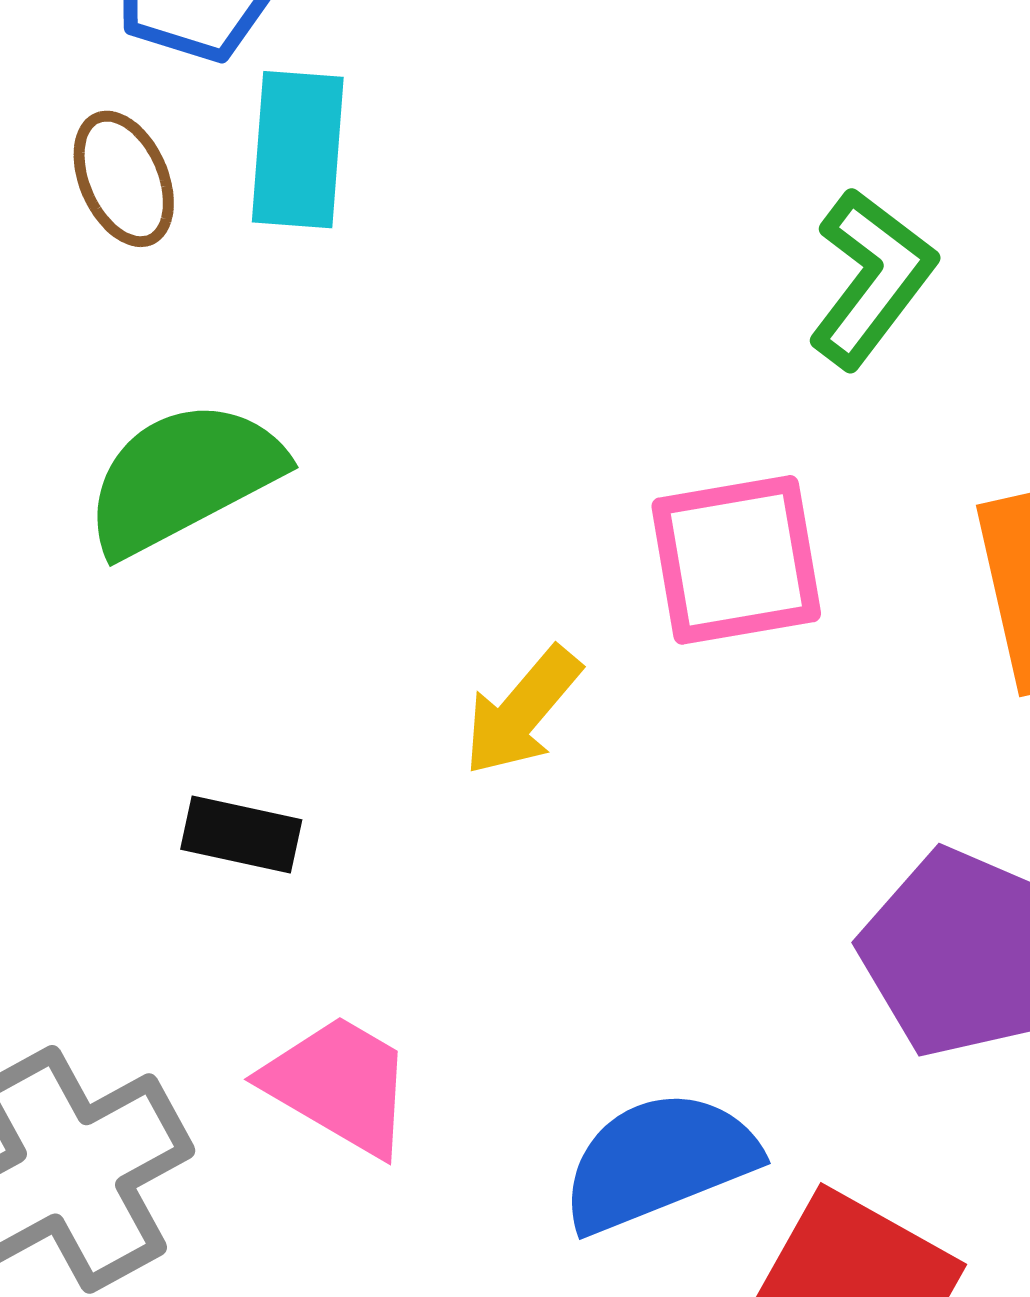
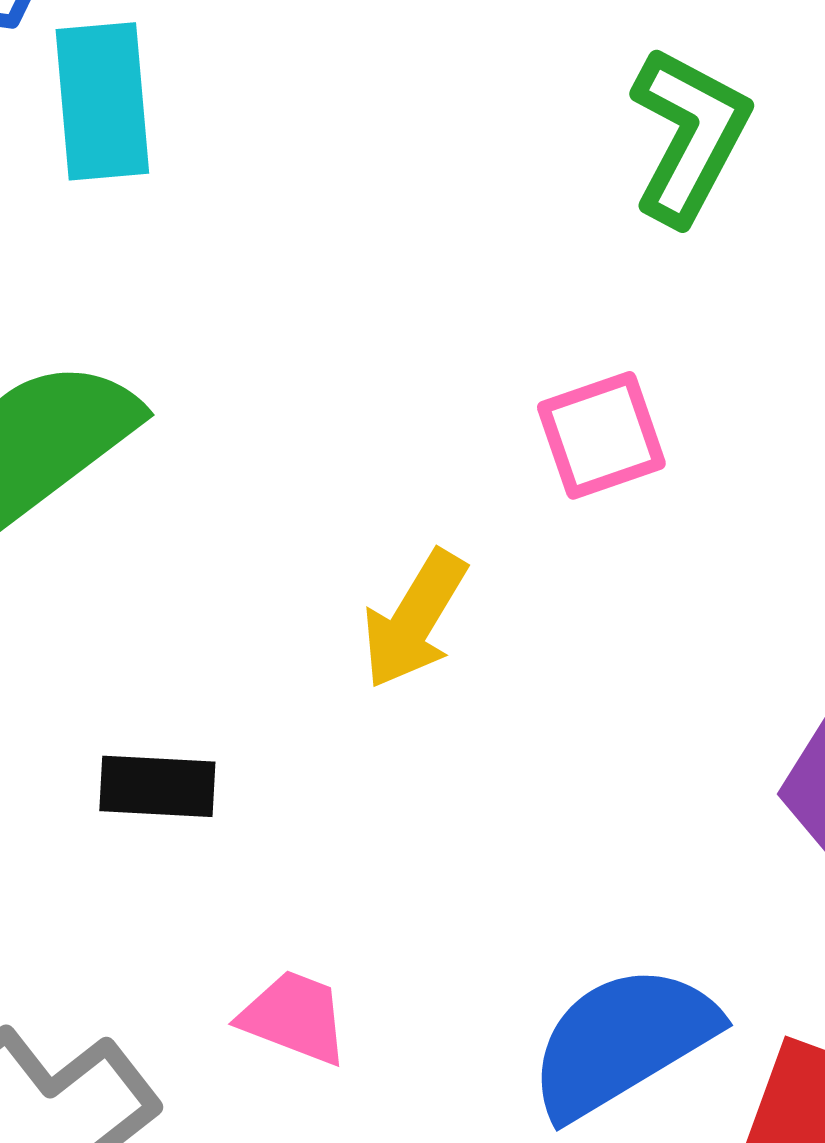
pink square: (736, 560) -> (601, 435), size x0.7
pink trapezoid: (339, 1085) -> (294, 1017), size x0.7

